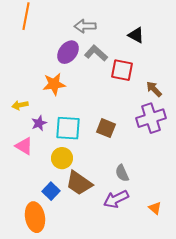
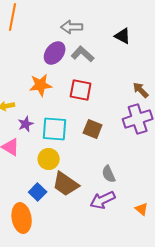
red square: (122, 70) -> (81, 90), moved

